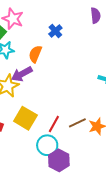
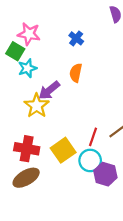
orange semicircle: (35, 54) -> (76, 73), moved
yellow square: (25, 118) -> (63, 150), moved, turned 35

